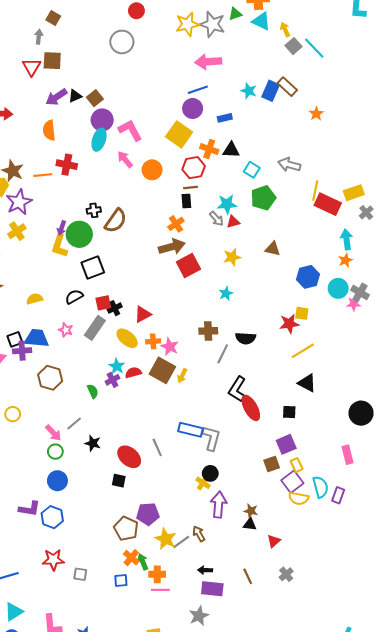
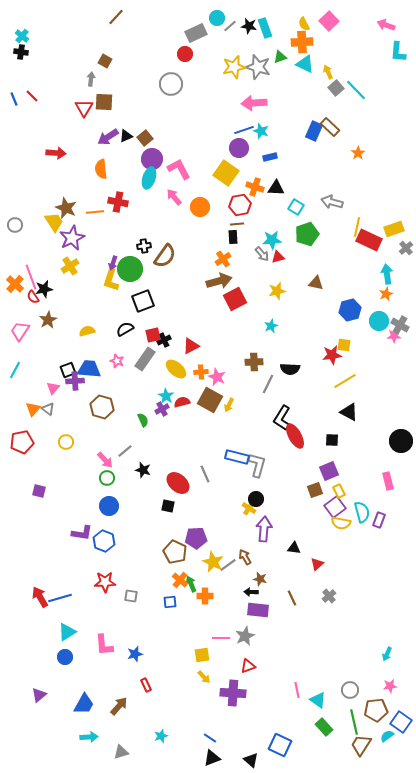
cyan star: (249, 91) -> (261, 131), moved
brown star: (251, 511) -> (260, 579), moved
pink line: (160, 590) -> (221, 638), moved

